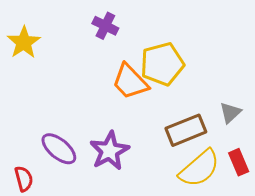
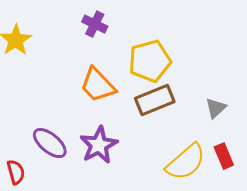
orange trapezoid: (130, 82) -> (98, 85), moved
brown rectangle: (186, 130) -> (155, 100), moved

